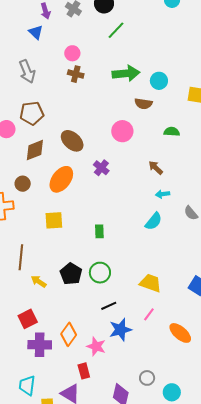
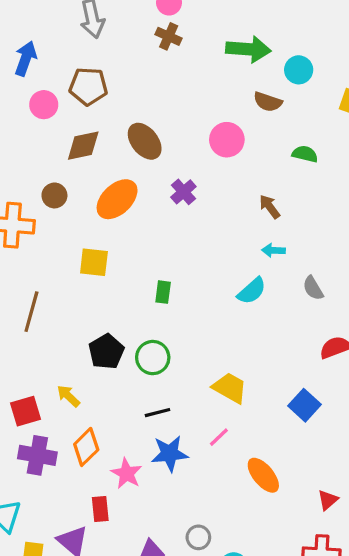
yellow arrow: (39, 281) -> (68, 396), moved

